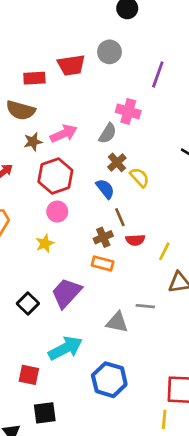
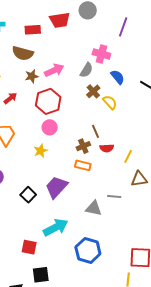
blue semicircle: (105, 189) -> (118, 77), moved

